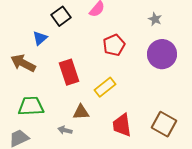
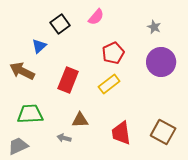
red rectangle: (69, 72) -> (68, 80), turned 40
yellow rectangle: (105, 87) -> (109, 84), moved

